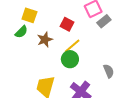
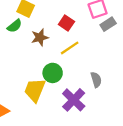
green circle: (70, 59) -> (53, 73), moved
gray semicircle: (109, 71) -> (96, 80), moved

